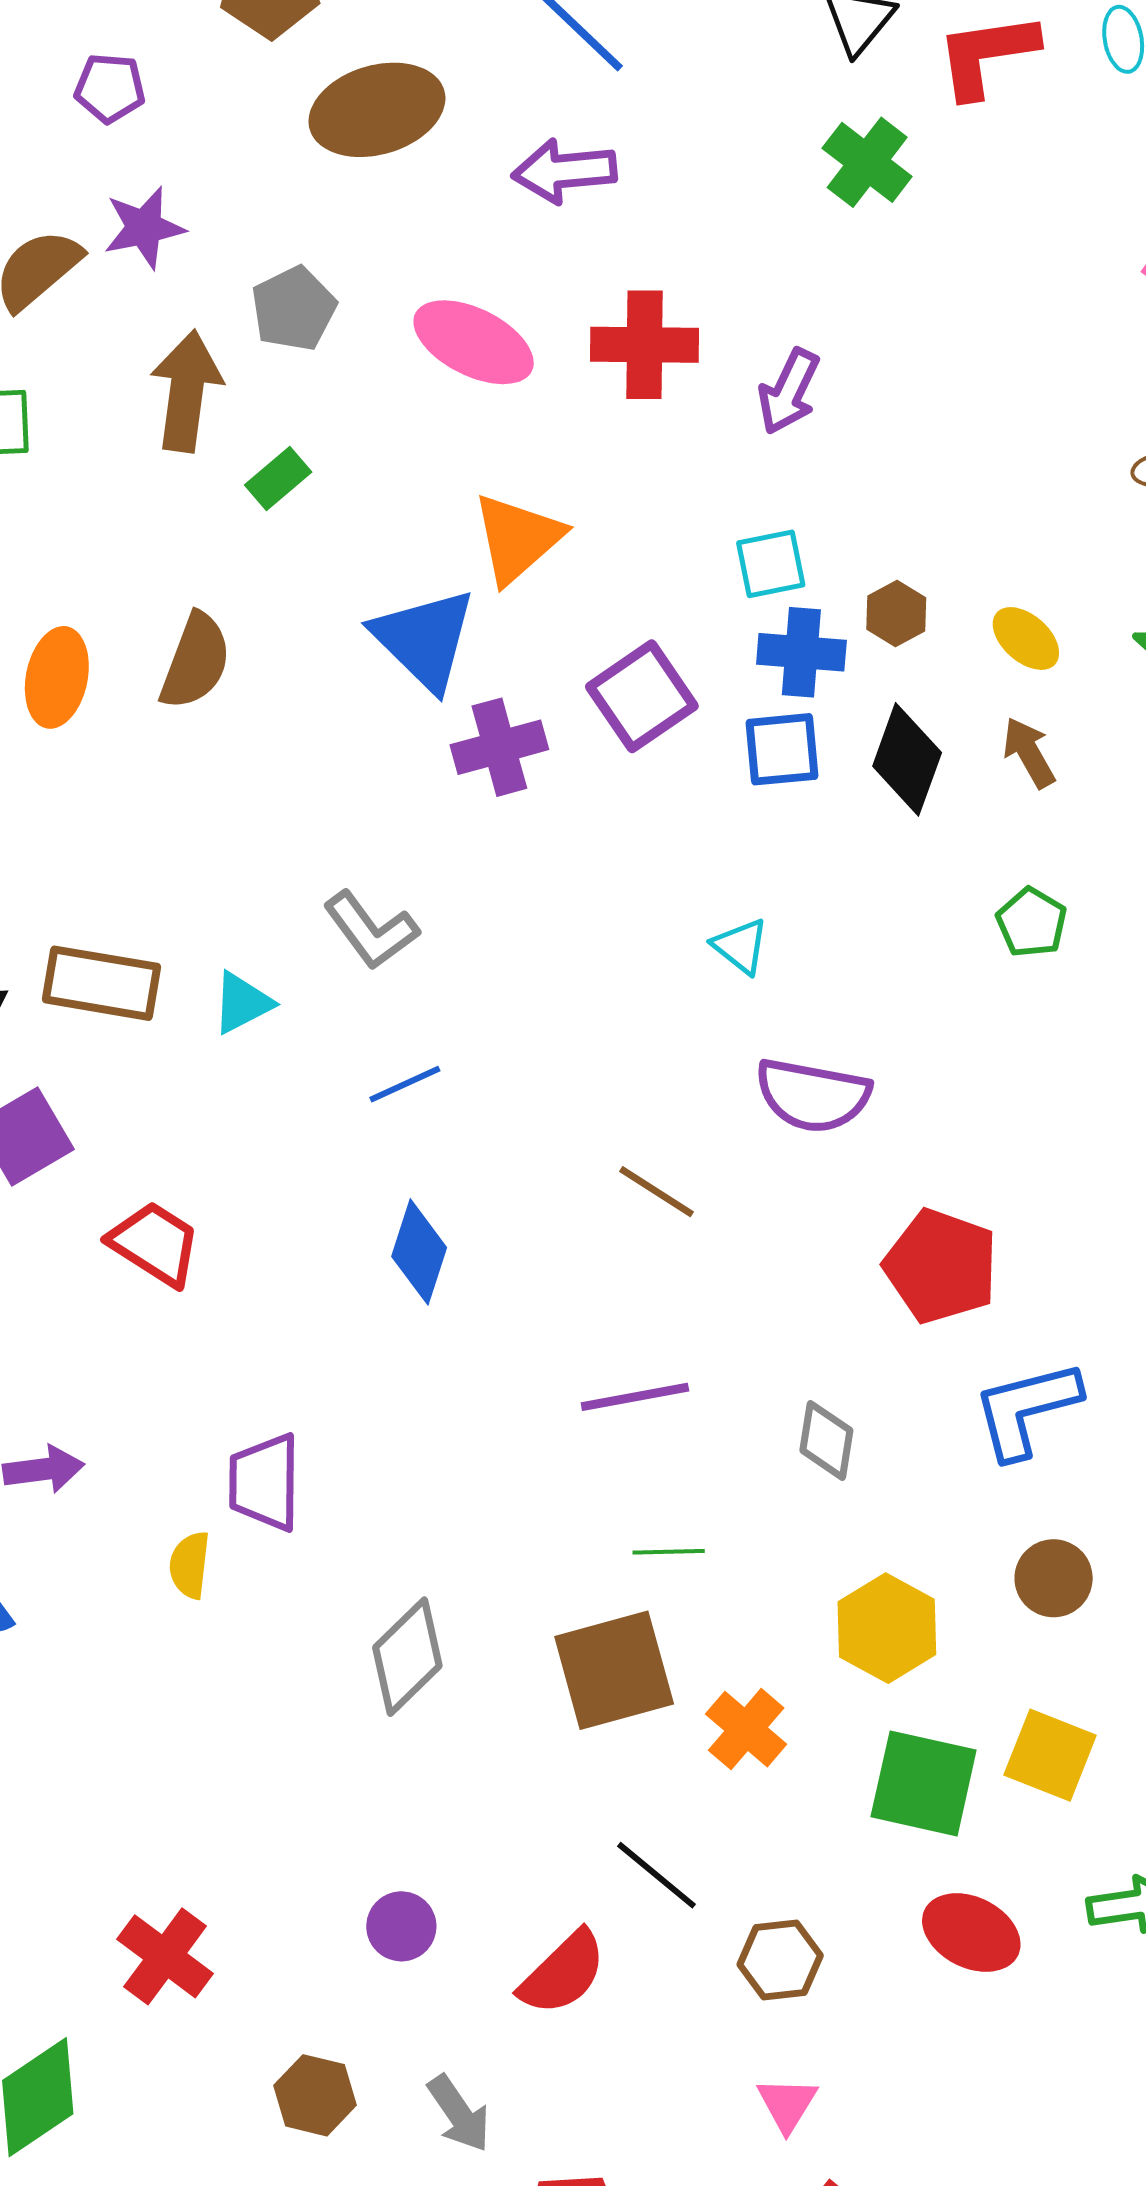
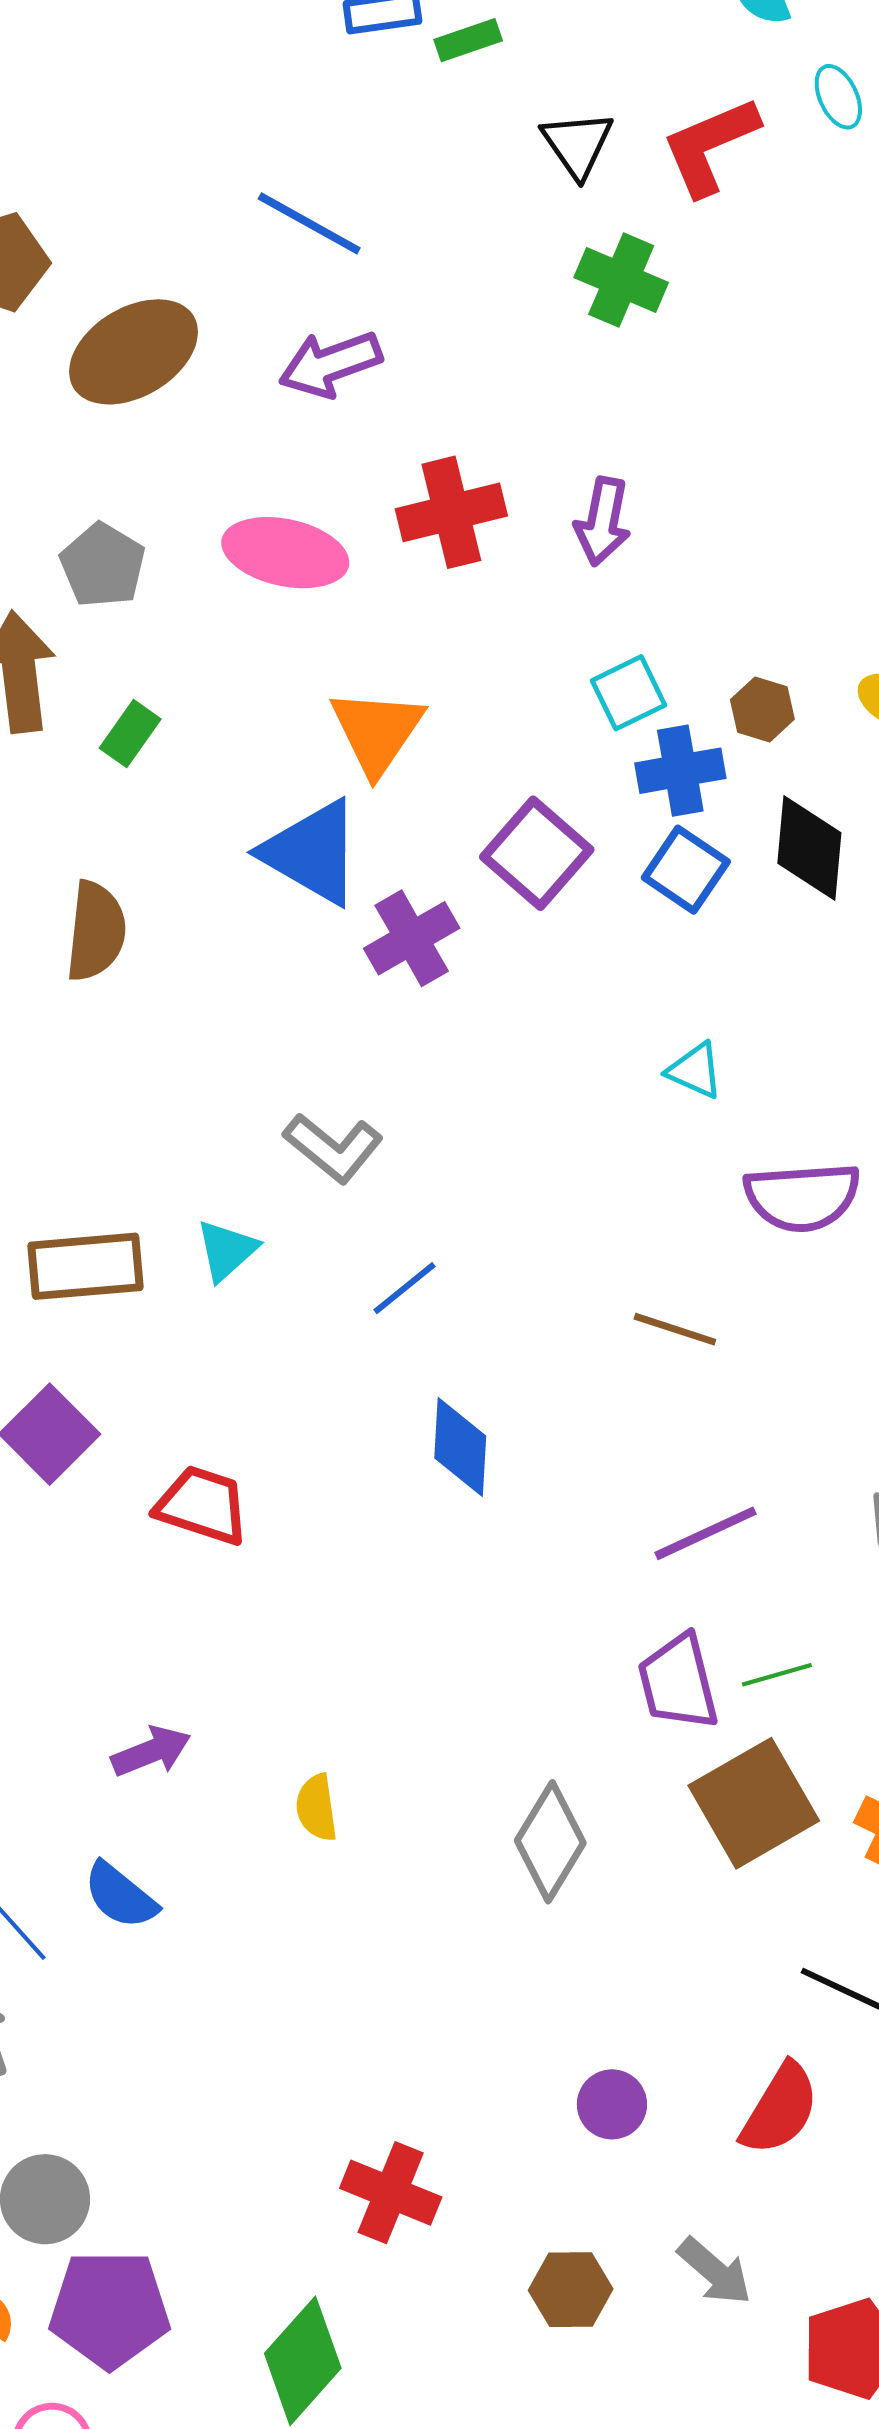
blue square: (782, 749) -> (686, 870), turned -36
purple trapezoid: (265, 1482) -> (678, 1682), moved

